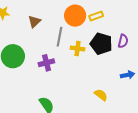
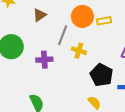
black pentagon: (101, 44) -> (101, 75), moved

